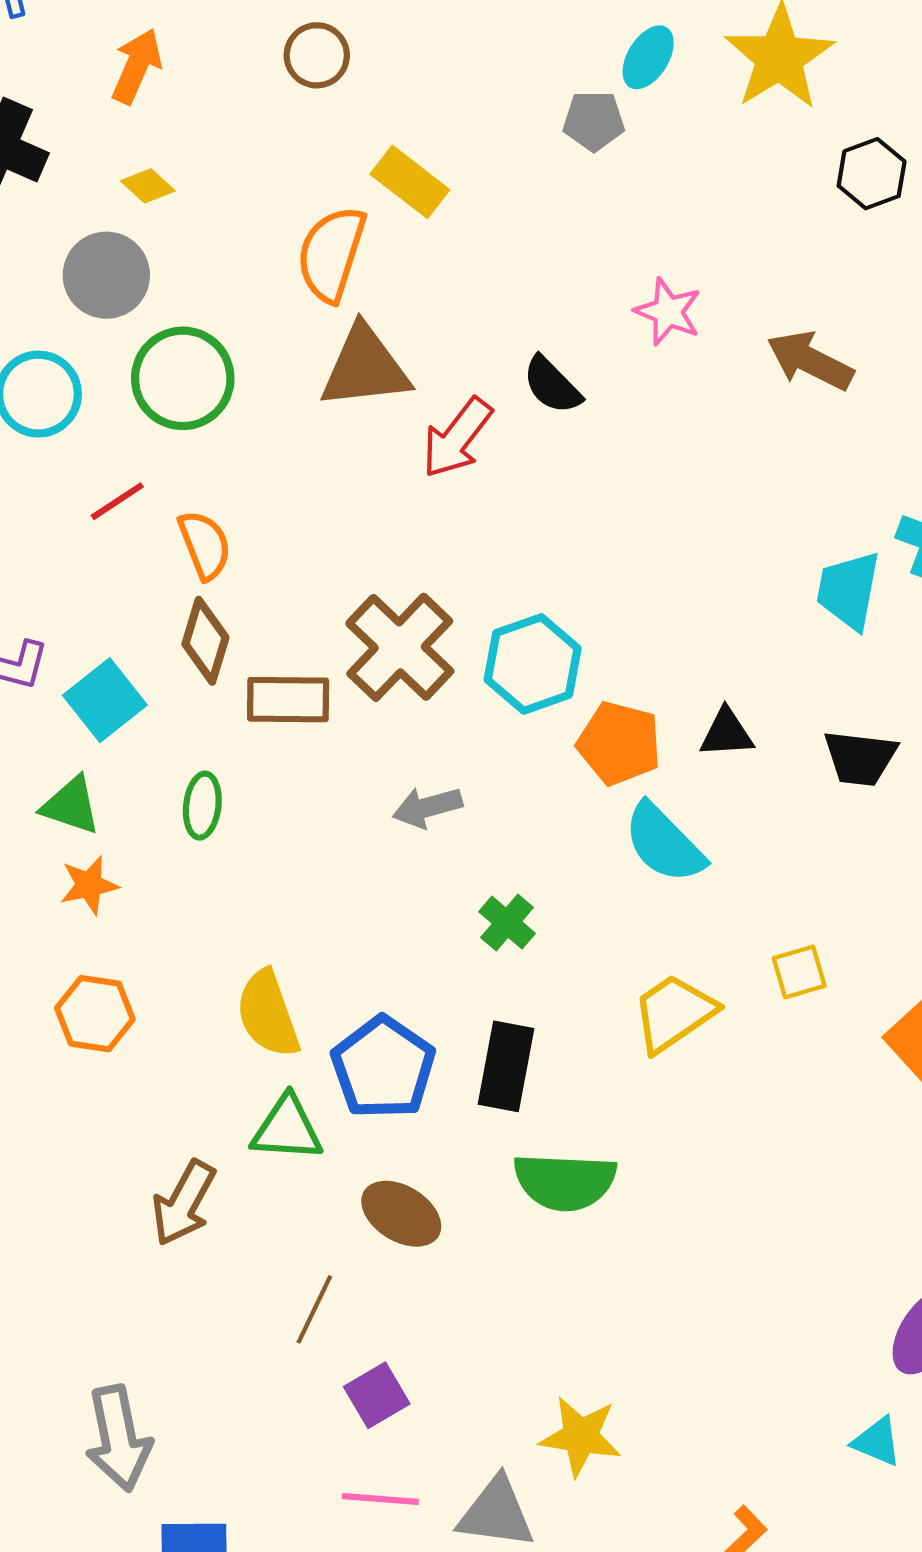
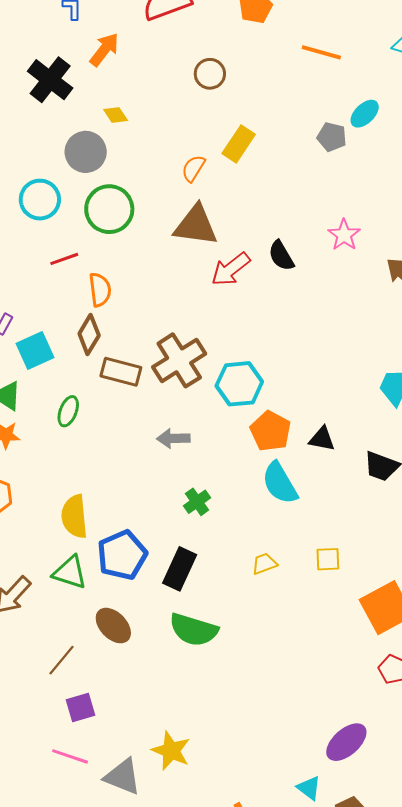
orange arrow: (137, 66) -> (104, 50), moved
yellow rectangle: (410, 182) -> (239, 144), turned 72
orange semicircle: (331, 254) -> (193, 168), size x0.6
yellow trapezoid: (674, 1013) -> (264, 564), size x0.6

